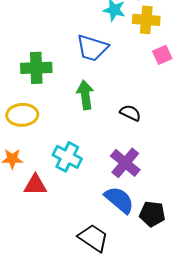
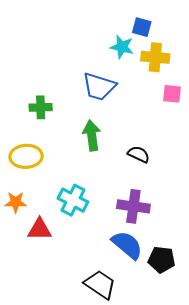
pink square: (162, 55) -> (172, 94), turned 30
green cross: (36, 68) -> (41, 107), size x0.7
purple cross: (125, 163) -> (133, 206), turned -32

